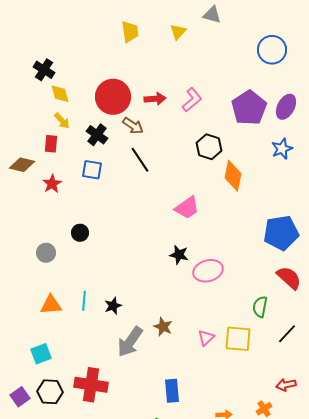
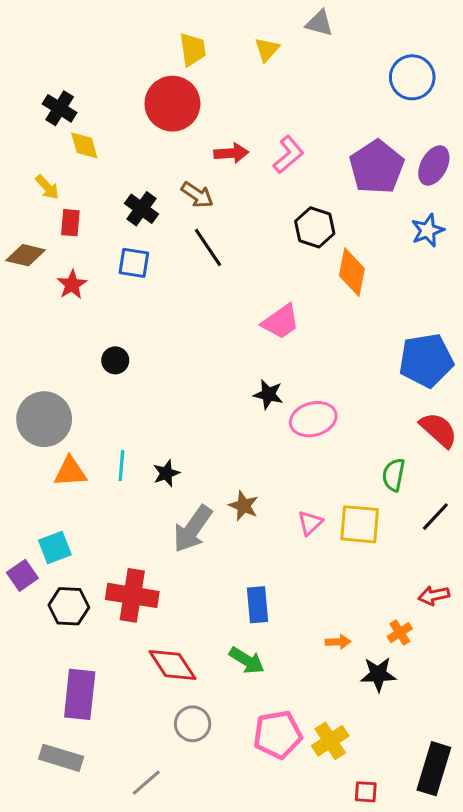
red circle: (113, 97) -> (172, 104), moved
yellow arrow: (62, 121) -> (47, 187), moved
gray circle: (46, 253) -> (44, 419), moved, size x1.8
purple square: (20, 397) -> (22, 575), moved

